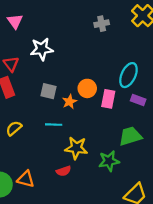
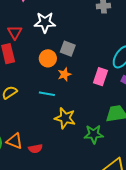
orange circle: (87, 88) -> (48, 58), moved
gray square: (49, 91) -> (68, 49), moved
red semicircle: (64, 171) -> (35, 149), moved

